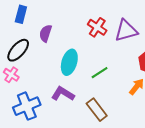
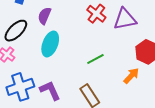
cyan ellipse: (69, 62) -> (50, 44), moved
purple L-shape: (63, 94) -> (50, 90), moved, turned 30

